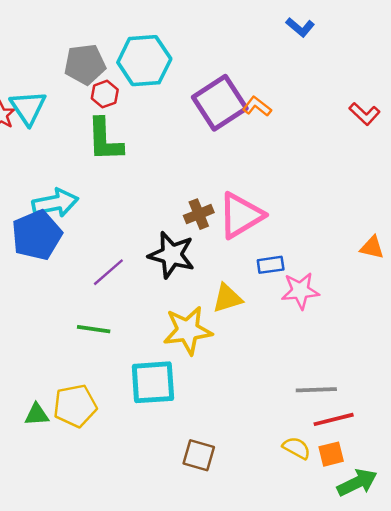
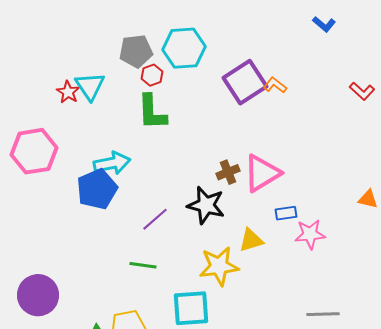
blue L-shape: (300, 27) -> (324, 24), moved

